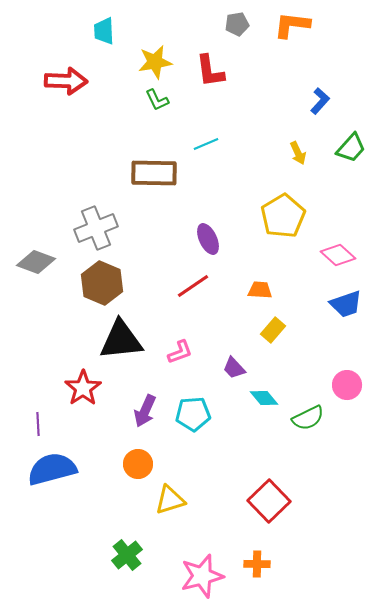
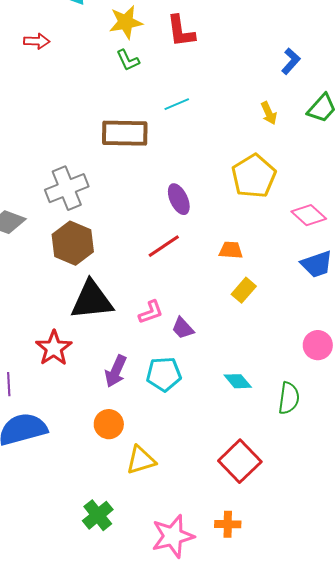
red arrow: (66, 81) -> (37, 41), size x0.6
purple trapezoid: (234, 368) -> (183, 328), moved
cyan diamond: (264, 398) -> (238, 381), moved
green semicircle: (308, 418) -> (289, 398), moved, turned -56

